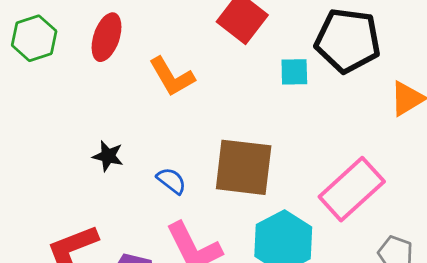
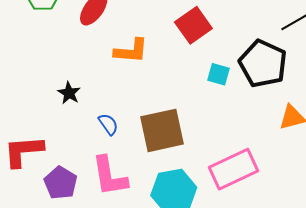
orange L-shape: (172, 77) -> (131, 51), turned -72
brown square: (244, 167) -> (162, 130), turned -36

